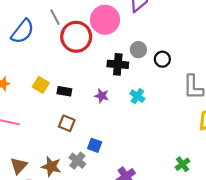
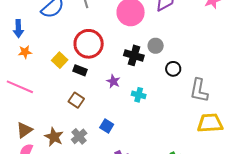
red circle: (76, 37) -> (89, 44), moved
black circle: (162, 59) -> (173, 69), moved
cyan cross: (137, 96) -> (139, 95), moved, turned -32
blue square: (95, 145) -> (107, 126), moved

